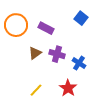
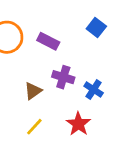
brown triangle: (35, 53) -> (33, 91), moved

